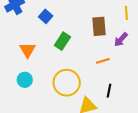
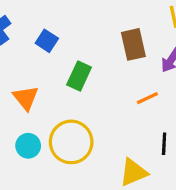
yellow circle: (67, 83) -> (71, 142), moved

